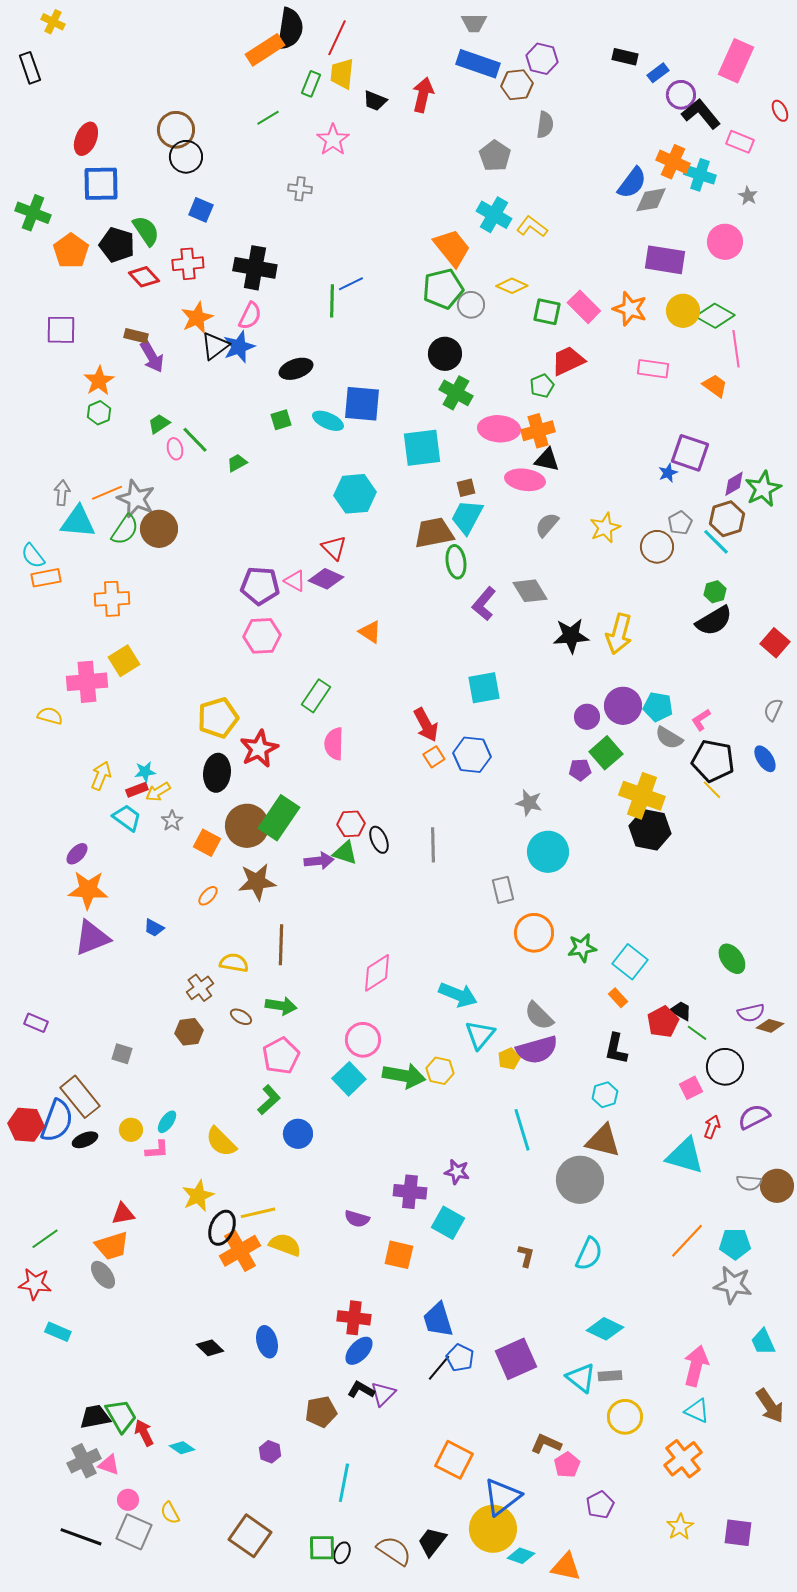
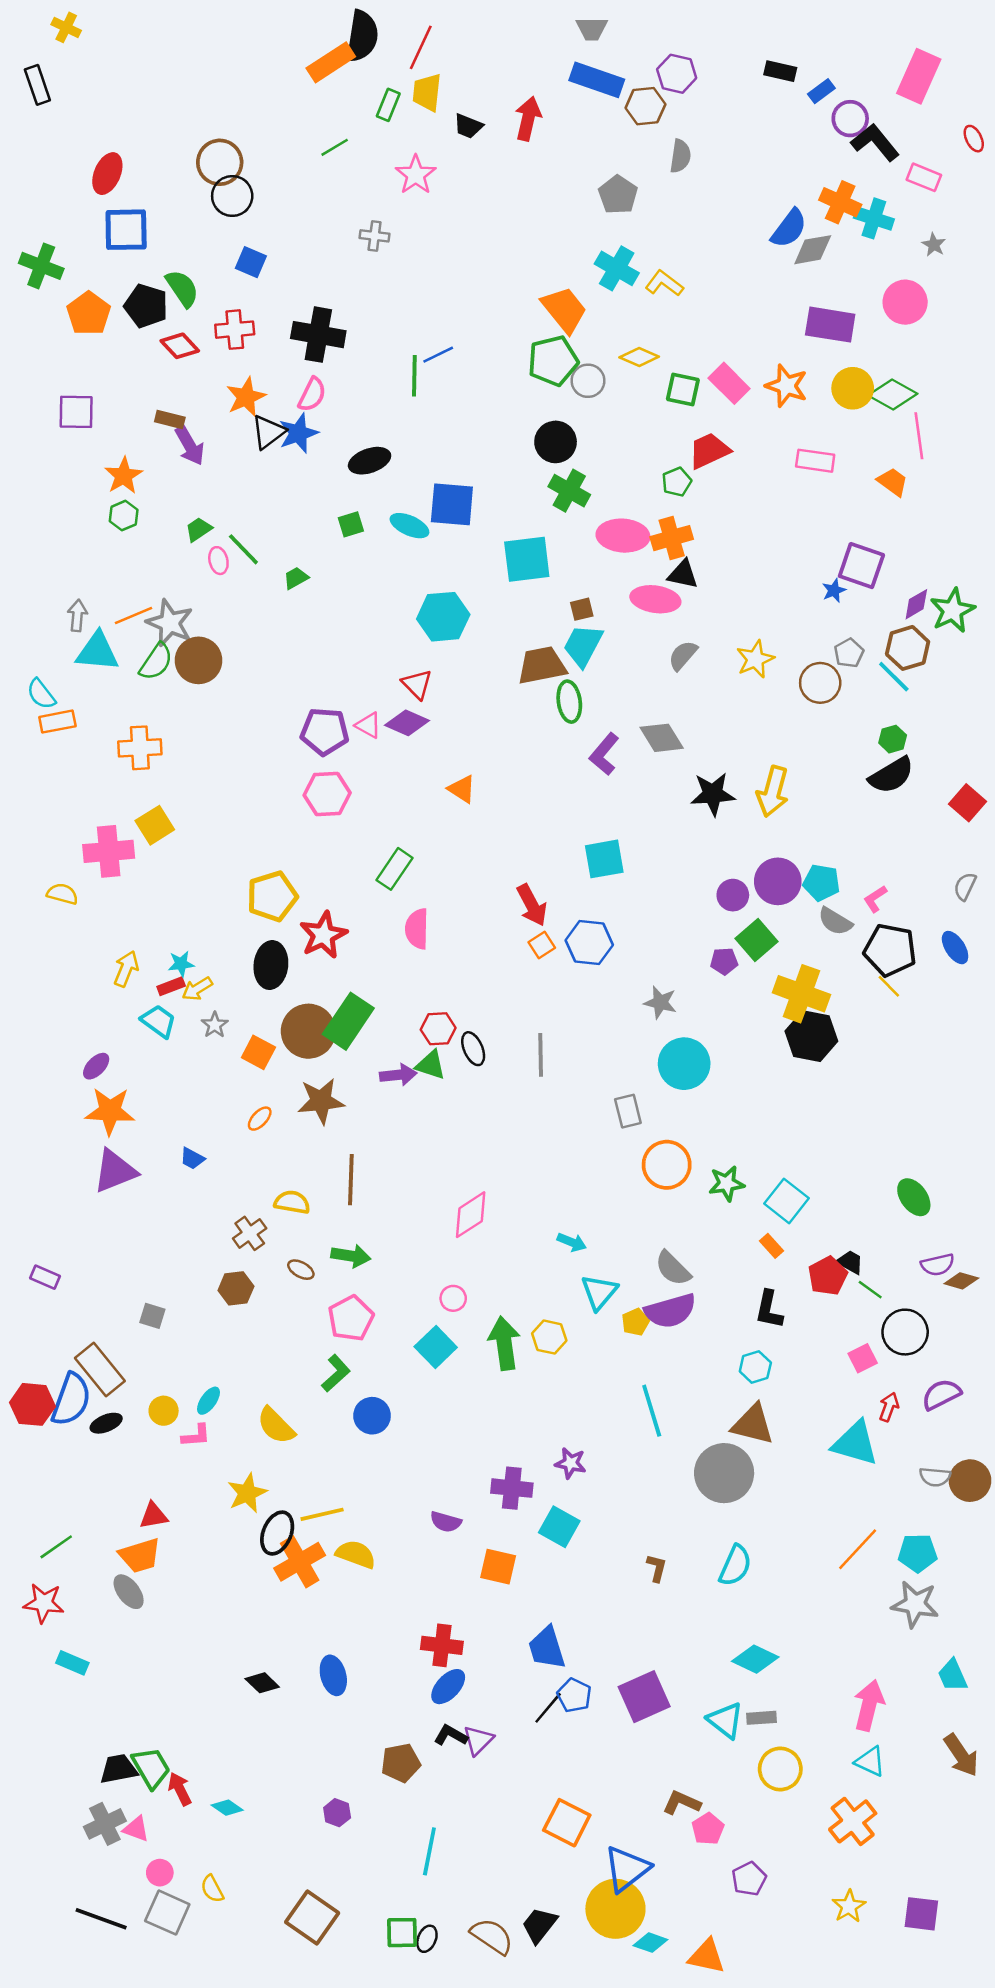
cyan arrow: (458, 995) -> (572, 1242), size x0.6
pink circle: (363, 1040) -> (453, 1298), size x0.6
green arrow: (404, 1076) -> (504, 1343), turned -108

